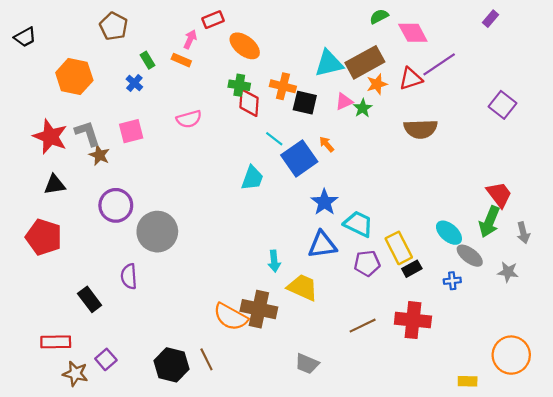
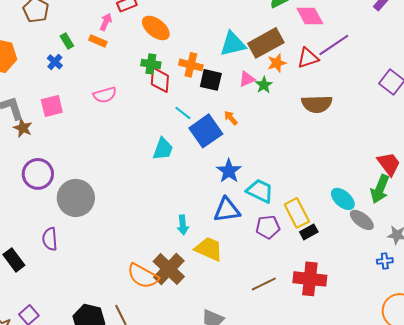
blue cross: (452, 281) -> (385, 261), moved
brown cross: (259, 309) -> (169, 269), turned 32

